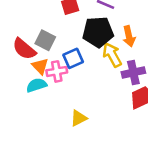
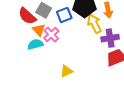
blue square: (73, 58) -> (64, 15), moved
pink cross: (57, 71) -> (51, 34), turned -35

